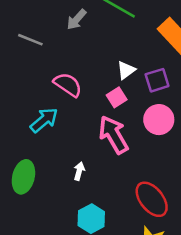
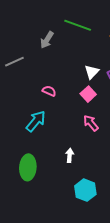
gray line: (30, 40) -> (14, 62), turned -36
pink semicircle: (68, 85) -> (49, 91), size x0.6
pink arrow: (113, 135) -> (91, 123), size x0.6

